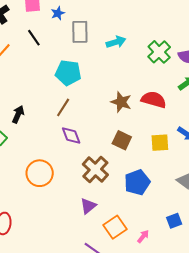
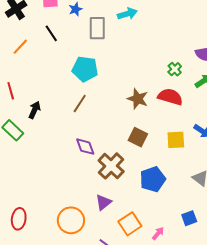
cyan arrow: (116, 42) -> (127, 14), moved
green cross: (159, 52) -> (175, 69), moved, size x0.6
purple diamond: (71, 136) -> (85, 147), moved
orange circle: (40, 173) -> (71, 220), moved

